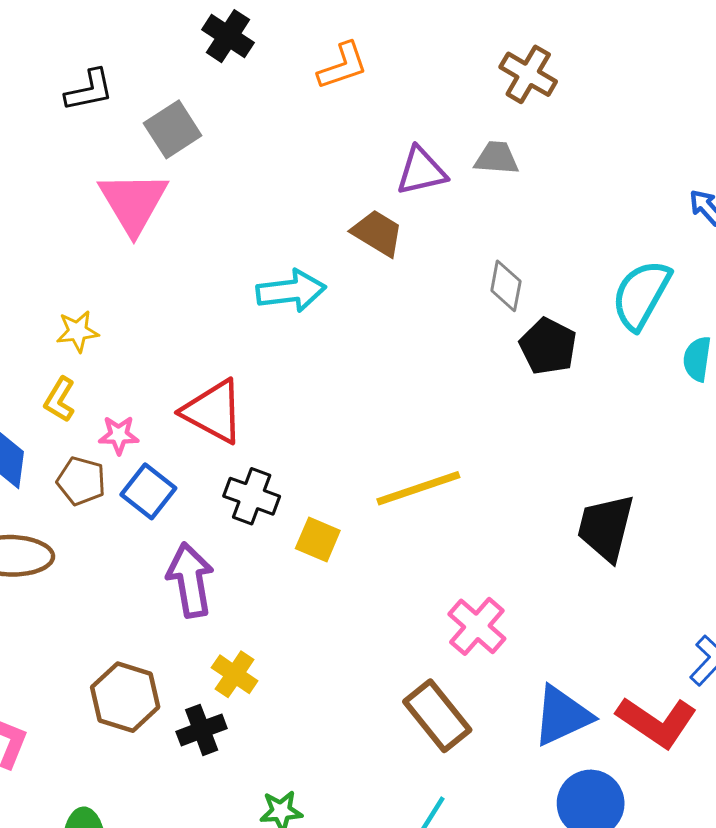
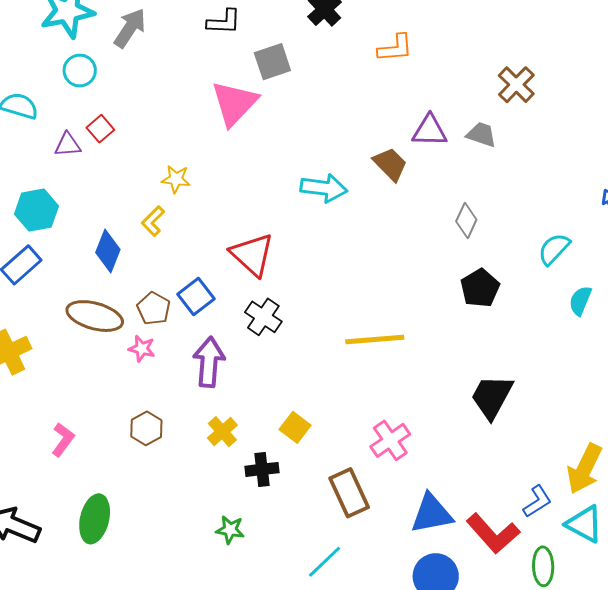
cyan semicircle: (641, 295) -> (554, 249), size x0.7
black pentagon: (548, 346) -> (480, 288), moved
pink star: (119, 435) -> (142, 349), moved
brown pentagon: (81, 481) -> (154, 309), moved
yellow square: (318, 539) -> (295, 427), moved
brown hexagon: (125, 697) -> (146, 428), size x0.7
black cross: (202, 730) -> (262, 469), moved

